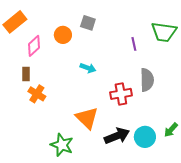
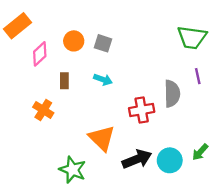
gray square: (88, 23) -> (103, 43), moved
purple line: (134, 44) -> (198, 76), moved
brown rectangle: (26, 74) -> (64, 81), moved

